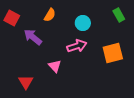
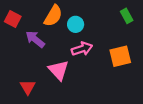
orange semicircle: (50, 15) -> (53, 16), size x1.5
cyan circle: (83, 23) -> (76, 24), moved
pink triangle: (55, 66) -> (59, 70), size x1.5

